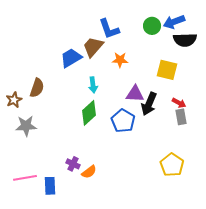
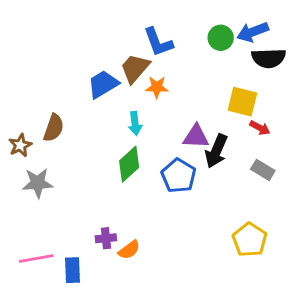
orange star: (120, 60) -> (157, 87), moved
red arrow: (179, 103) -> (260, 128), moved
gray rectangle: (181, 117) -> (263, 170), turned -49
purple cross: (73, 164) -> (106, 238), turned -32

